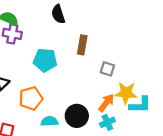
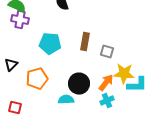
brown rectangle: (82, 45) -> (85, 42), moved
black circle: (77, 116) -> (79, 84), moved
cyan semicircle: (49, 121) -> (66, 100), moved

